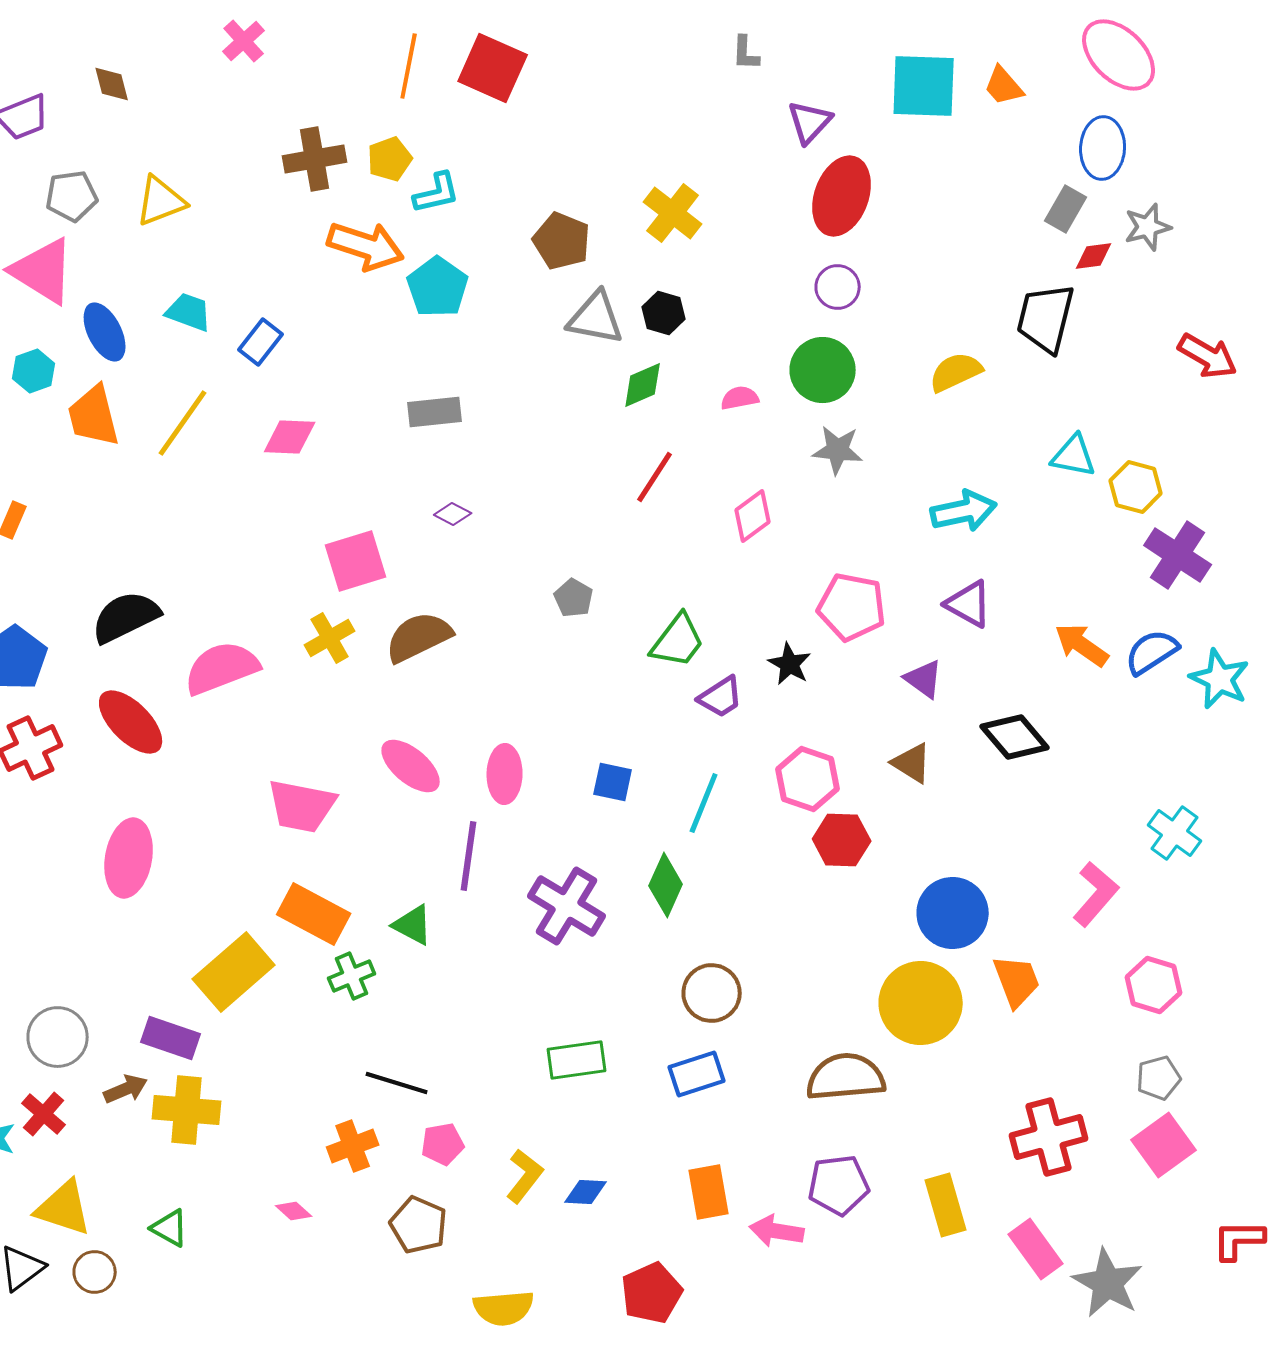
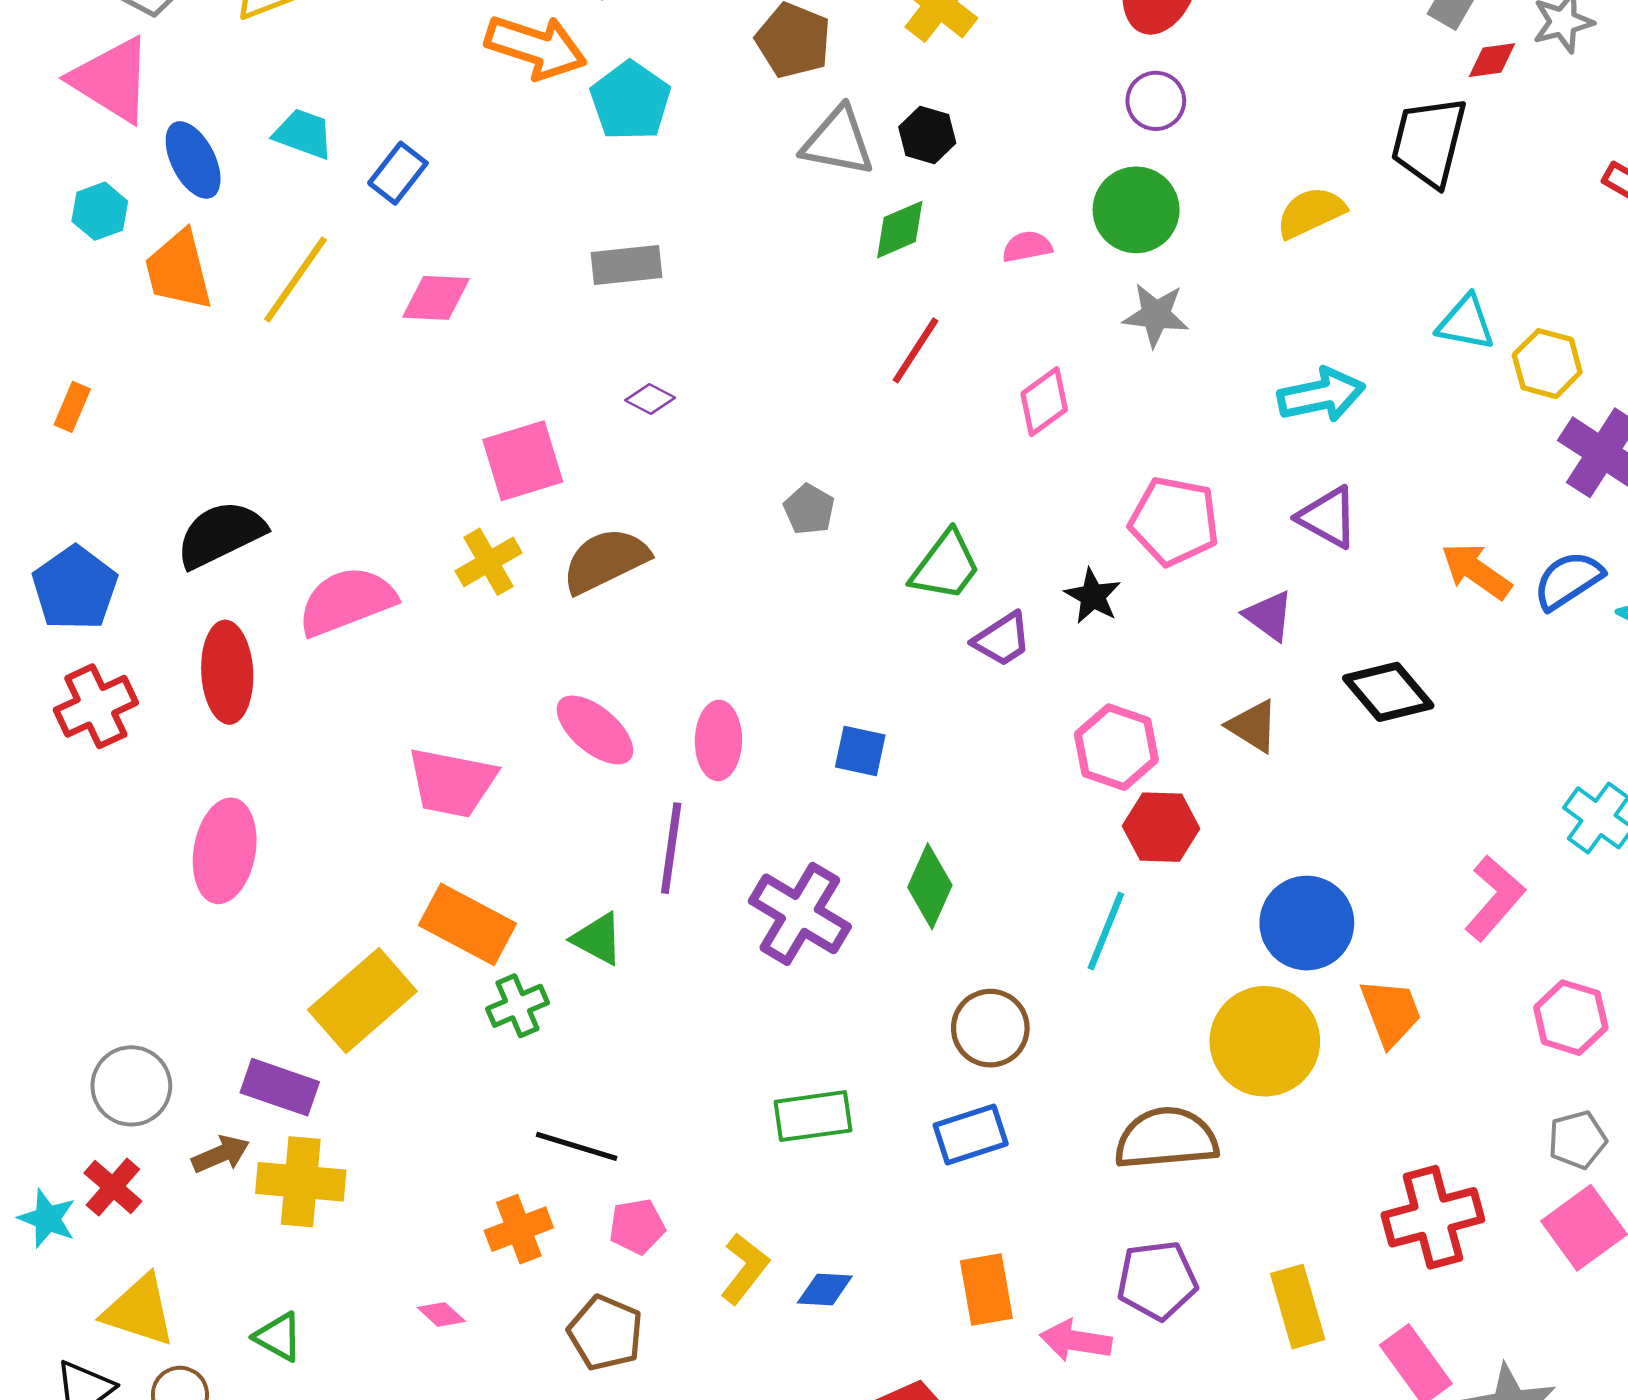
red ellipse: (131, 722) -> (227, 672), turned 42
cyan line: (704, 803) -> (1106, 931), moved

